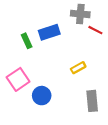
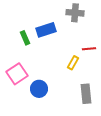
red line: (95, 30) -> (89, 49), moved, turned -32
yellow rectangle: (78, 68) -> (73, 63), turned -32

